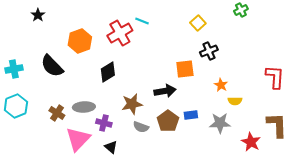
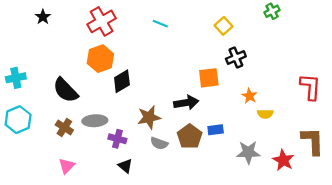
red cross: (120, 33) -> (102, 21), moved
orange hexagon: (80, 41) -> (100, 59), moved
black semicircle: (52, 66) -> (65, 90), moved
gray star: (220, 123) -> (248, 152), moved
pink triangle: (78, 139) -> (67, 166), moved, size x0.6

